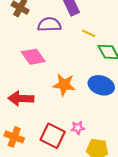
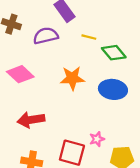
pink diamond: (33, 57) -> (20, 74), moved
orange star: (64, 85) -> (72, 78), moved

